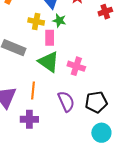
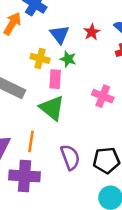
pink cross: (76, 66) -> (103, 96), moved
purple cross: (29, 119) -> (24, 176), size x1.4

